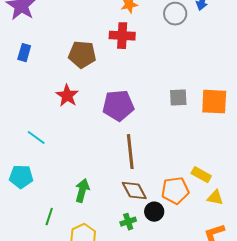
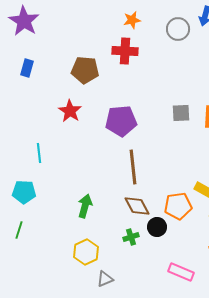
cyan line: (36, 138) -> (39, 153), turned 48
green line: (49, 217) -> (19, 230), moved

